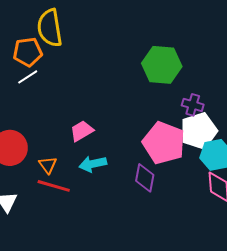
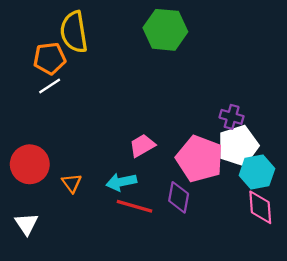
green hexagon: (162, 65) -> (165, 30), moved
pink trapezoid: (82, 131) -> (142, 146), moved
red line: (54, 186) -> (135, 206), moved

